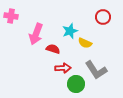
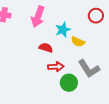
pink arrow: (36, 34) -> (38, 17), moved

